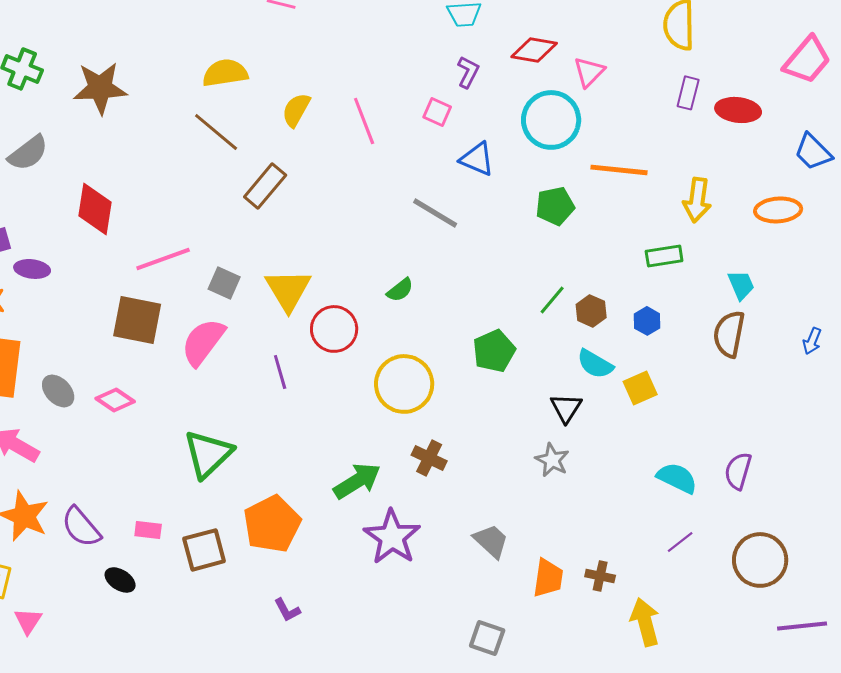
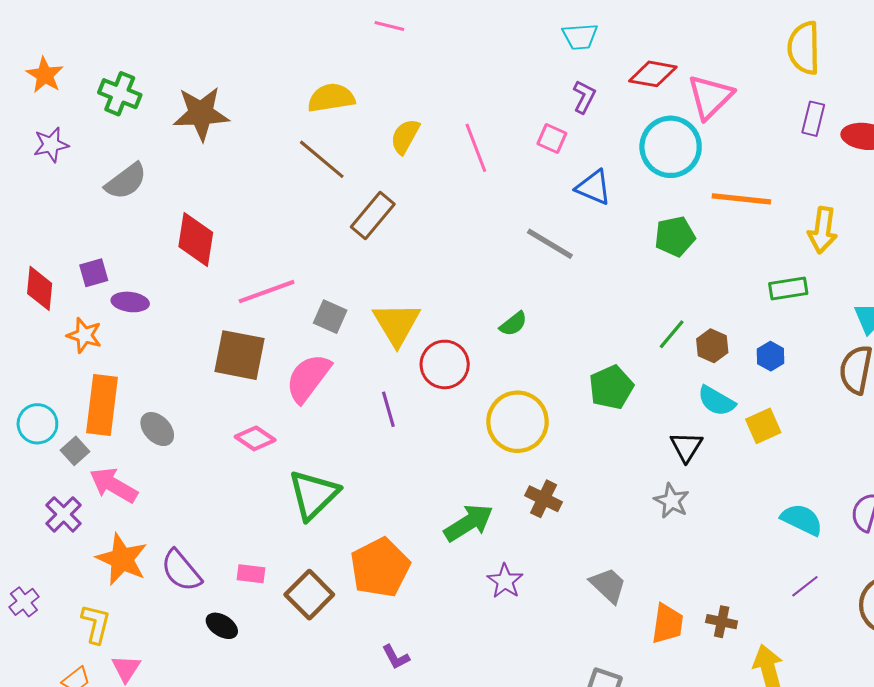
pink triangle: (589, 72) -> (710, 97), size x1.4
pink diamond: (115, 400) -> (255, 438), moved
purple star: (392, 537) -> (505, 581), size x0.6
brown square: (204, 550) -> (309, 595), turned -30

